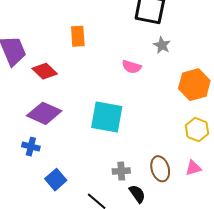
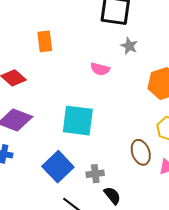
brown ellipse: (160, 169) -> (141, 152), moved
blue square: (56, 180) -> (58, 167), moved, size x1.4

